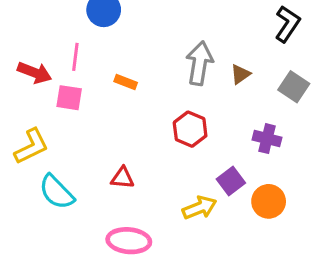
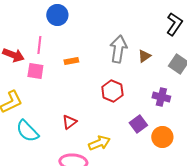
orange rectangle: (126, 82) -> (71, 61), turned -32
red triangle: (123, 178) -> (69, 122), turned -42
yellow arrow: (199, 208) -> (99, 143), moved

